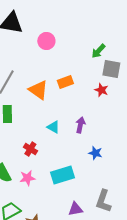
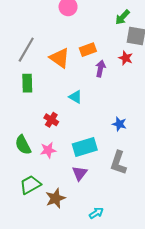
purple arrow: (80, 125) -> (101, 68), moved
gray L-shape: (103, 201) -> (118, 163), moved
purple triangle: (75, 209) -> (80, 173), moved, turned -42

